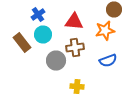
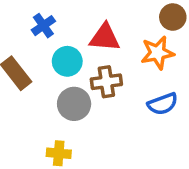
cyan circle: (43, 34) -> (67, 61), moved
yellow cross: (77, 86) -> (59, 153), moved

